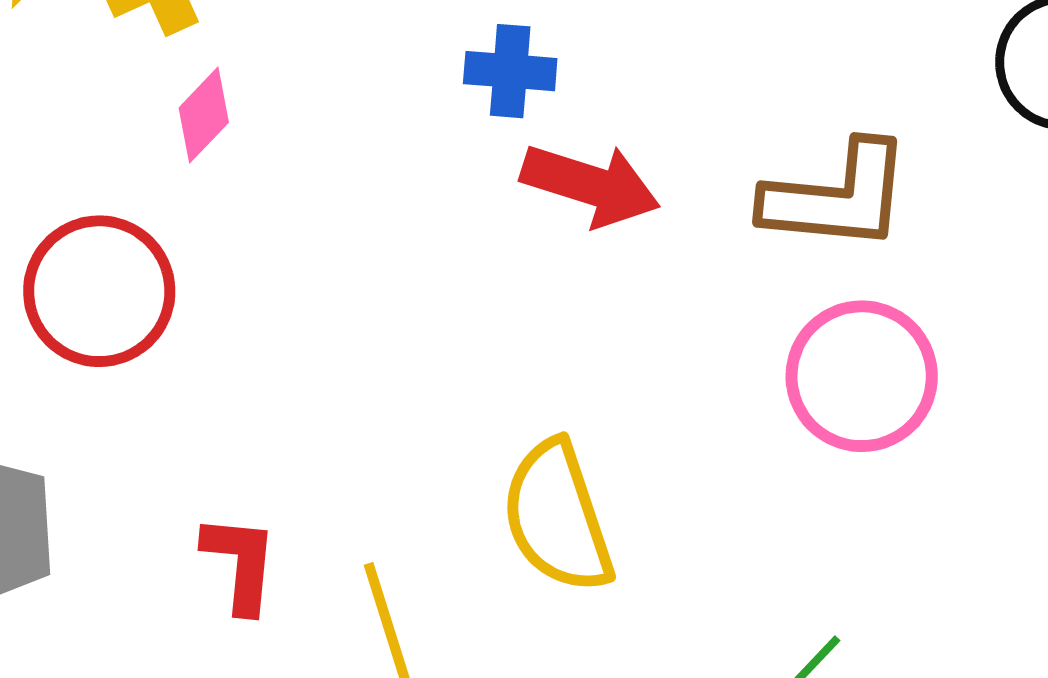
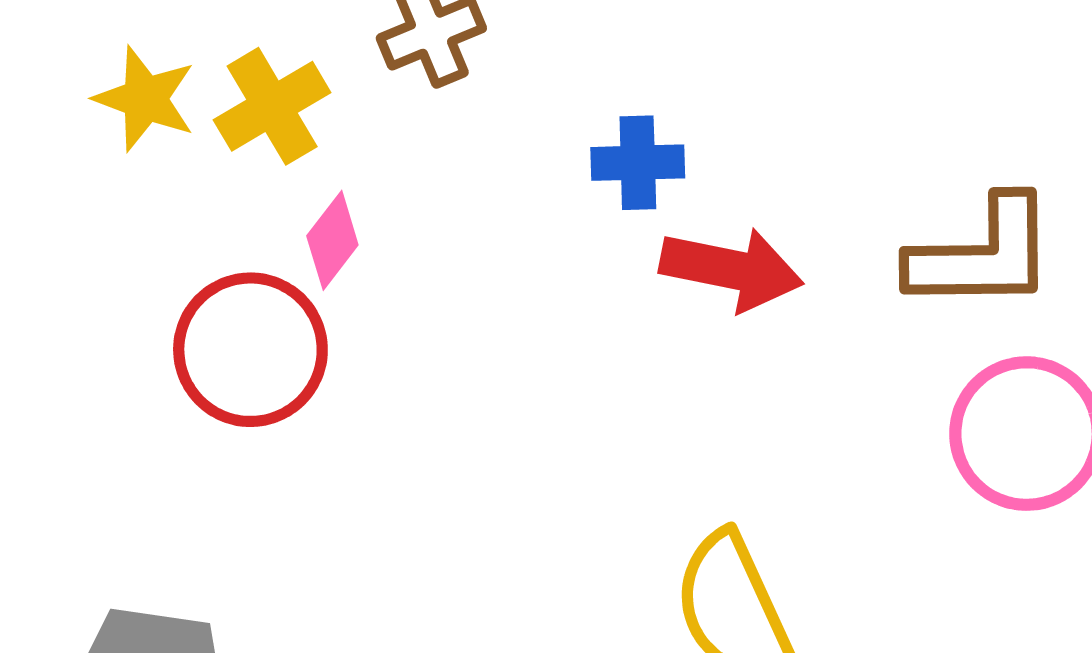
red circle: (99, 291) -> (250, 350), moved

